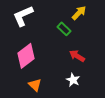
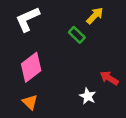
red arrow: (77, 56) -> (109, 78), moved
orange triangle: (35, 85) -> (30, 102), moved

